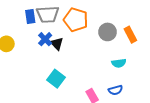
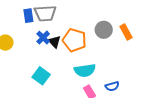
orange pentagon: (76, 20) -> (74, 40), moved
cyan semicircle: (119, 63) -> (85, 70), moved, size x1.5
cyan square: (56, 79) -> (41, 76), moved

